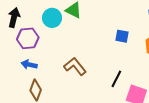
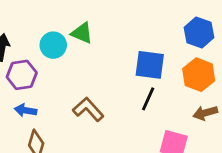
blue square: (122, 36) -> (150, 65), size x1.6
black line: (116, 79) -> (148, 99), moved

